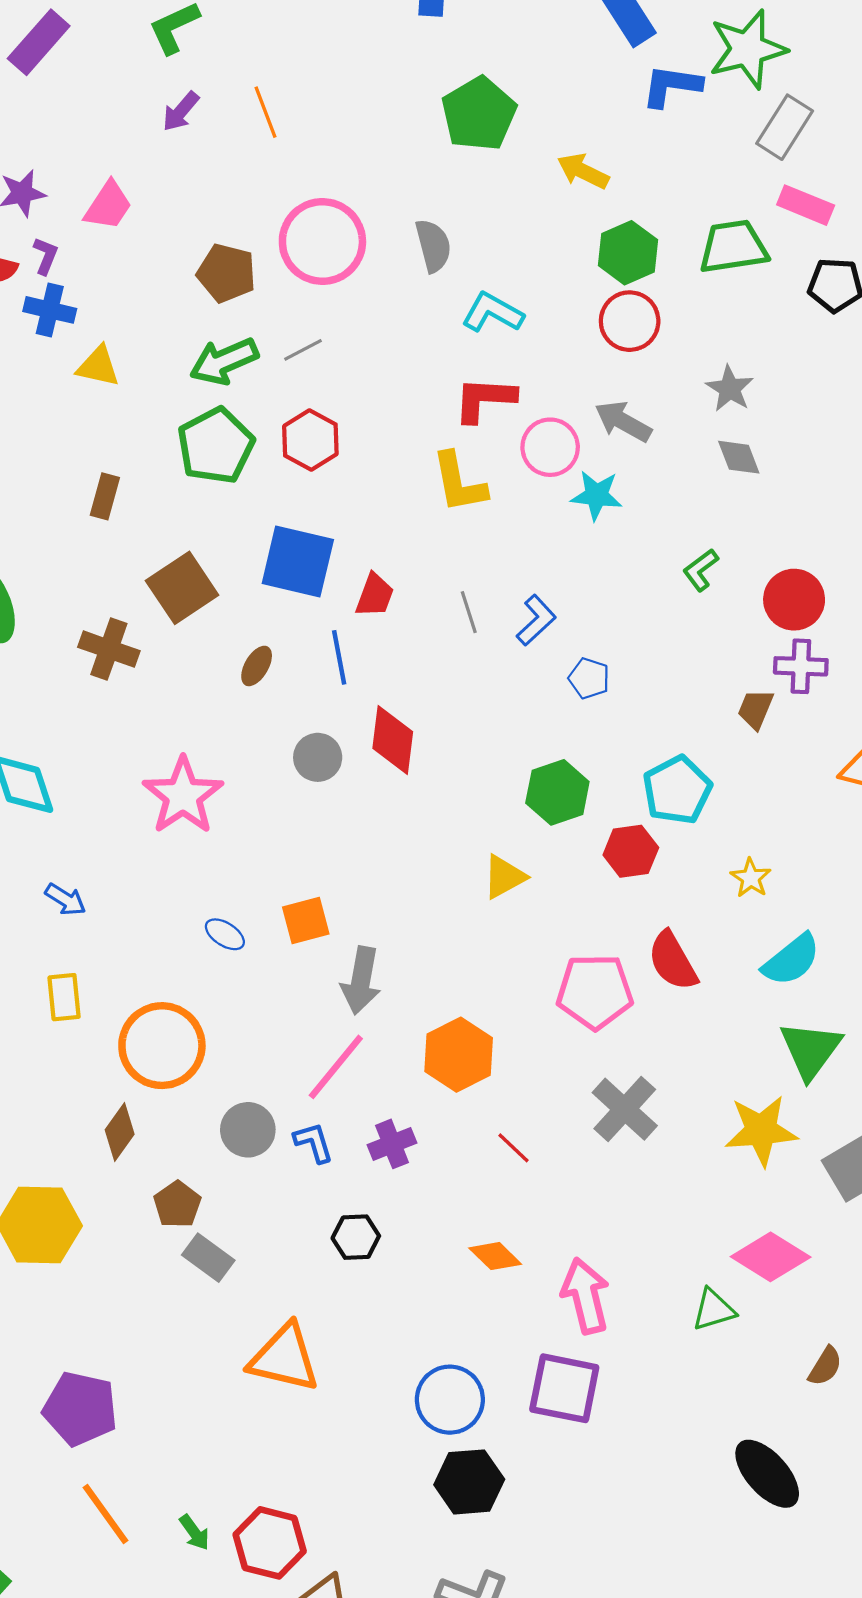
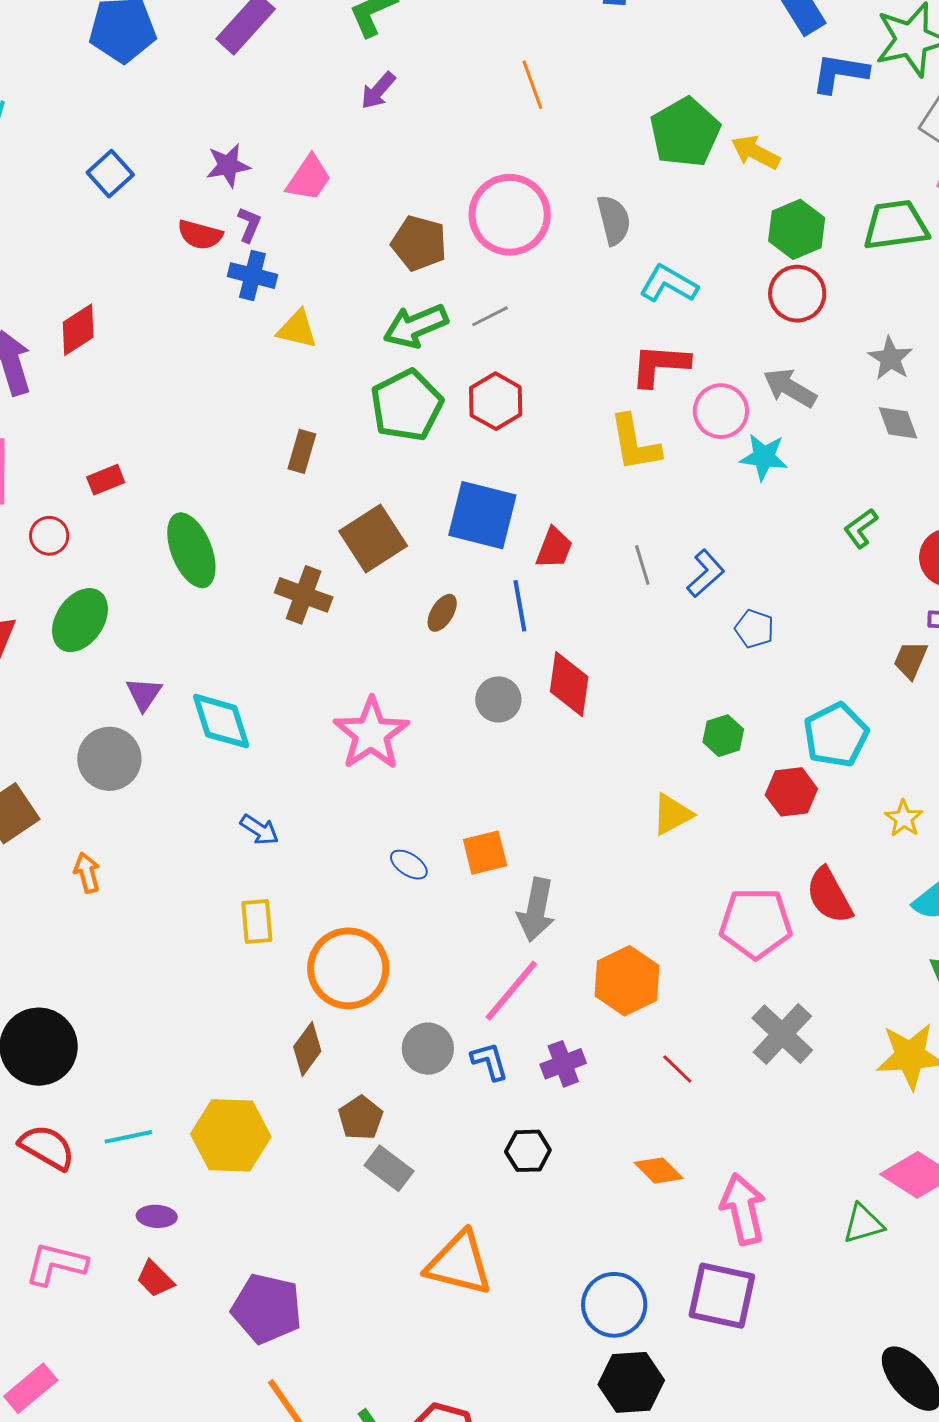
orange line: (265, 112) -> (532, 85), moved
green pentagon: (479, 114) -> (685, 132), moved
green hexagon: (557, 792) -> (723, 736), size x0.7

